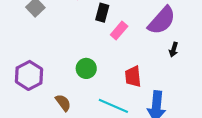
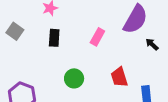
black rectangle: (102, 13) -> (54, 38), moved
black arrow: (174, 50) -> (152, 44), turned 128

